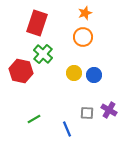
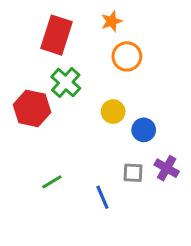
orange star: (85, 13) -> (112, 21), moved
blue circle: (94, 75) -> (144, 130), moved

